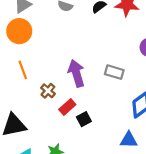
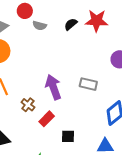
black square: (84, 119) -> (68, 136), moved, turned 32

